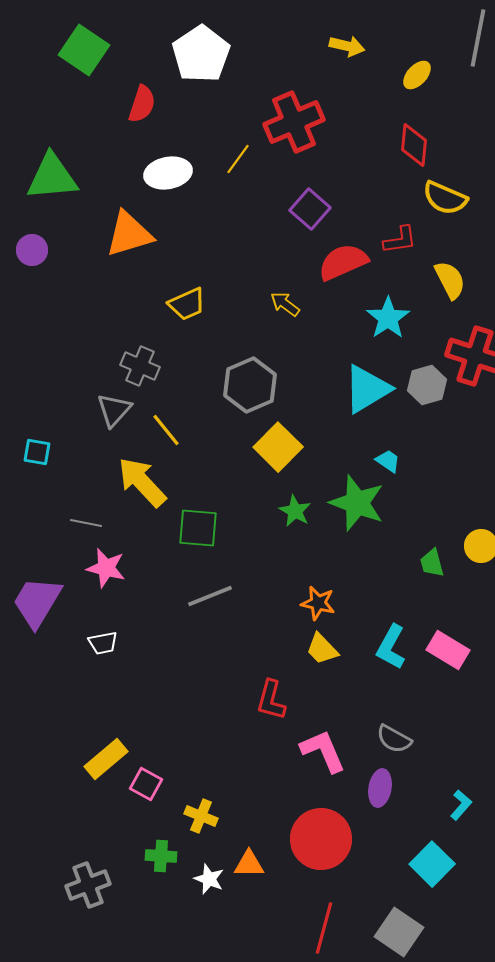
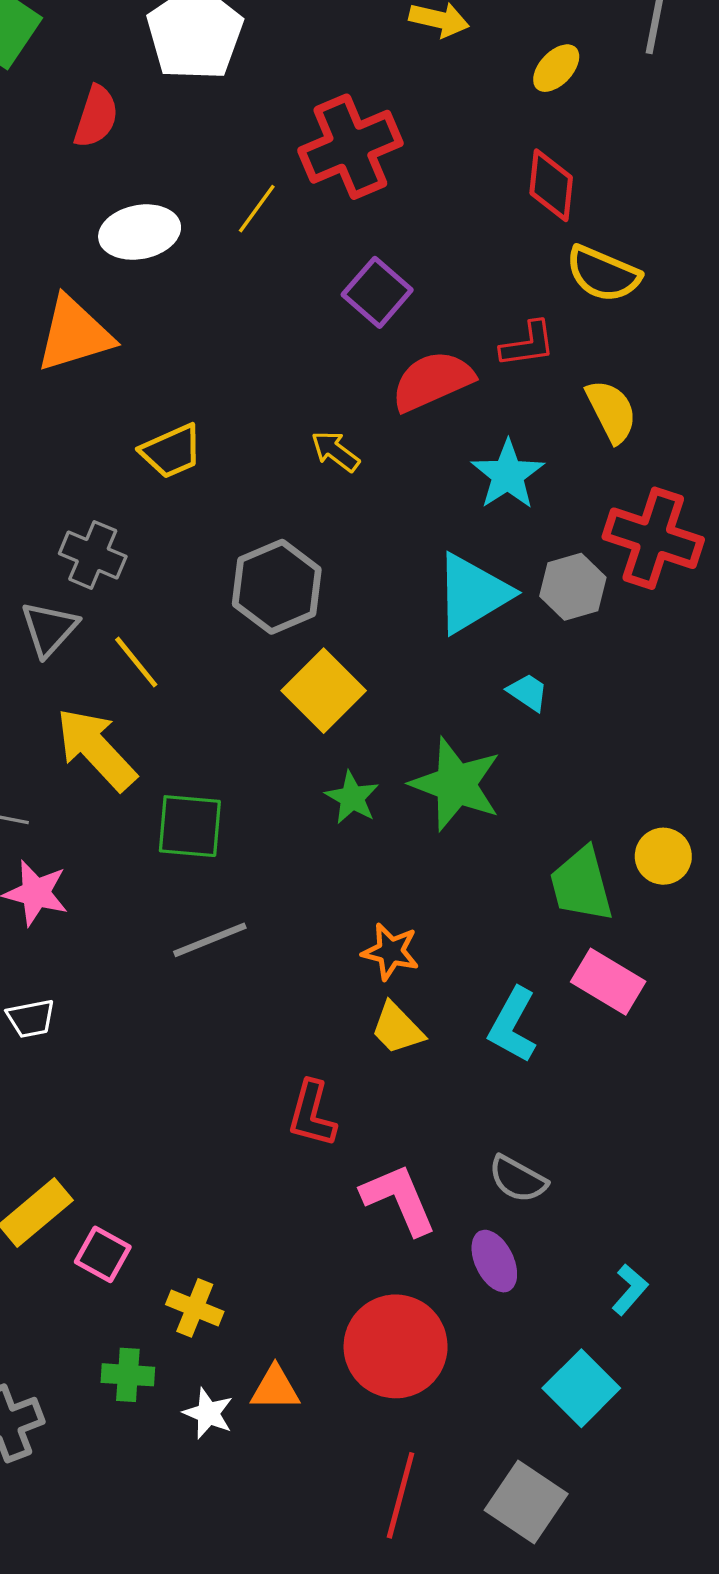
cyan trapezoid: (388, 461) -> (528, 692), moved
green trapezoid: (432, 563) -> (581, 885), size x1.6
pink rectangle: (448, 650) -> (608, 982), moved
purple ellipse: (380, 788) -> (494, 1261), turned -36

